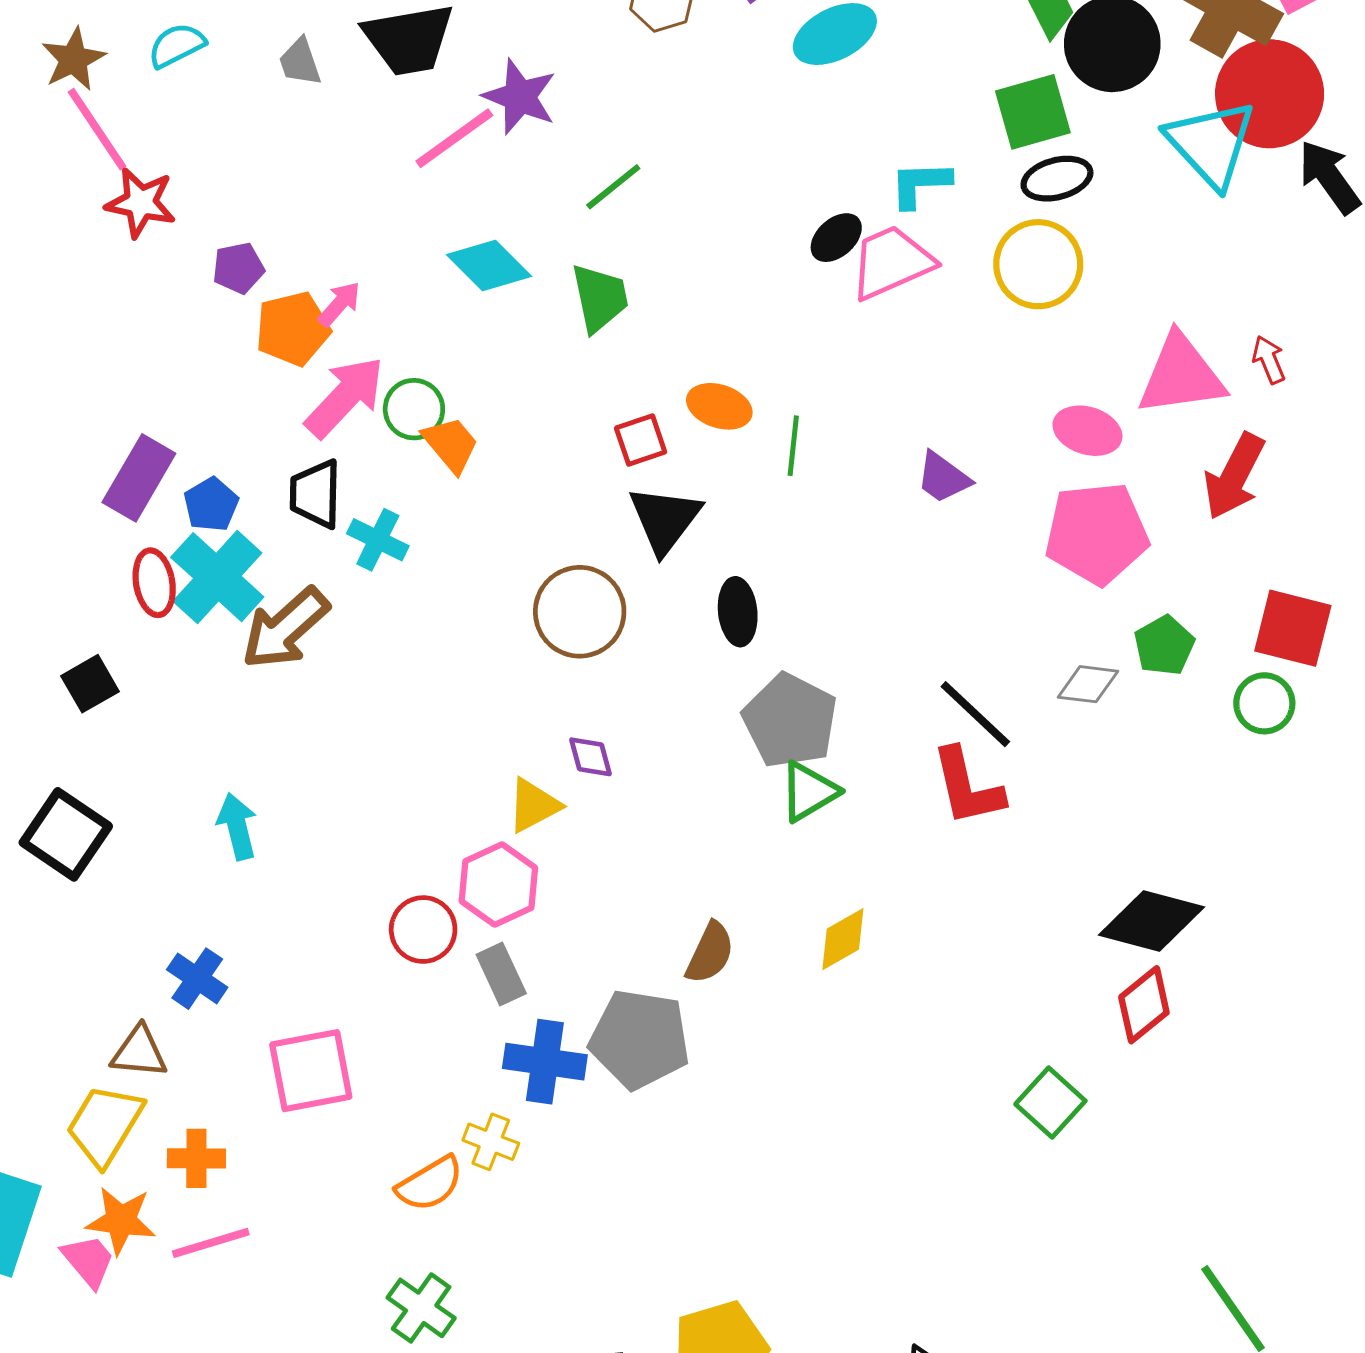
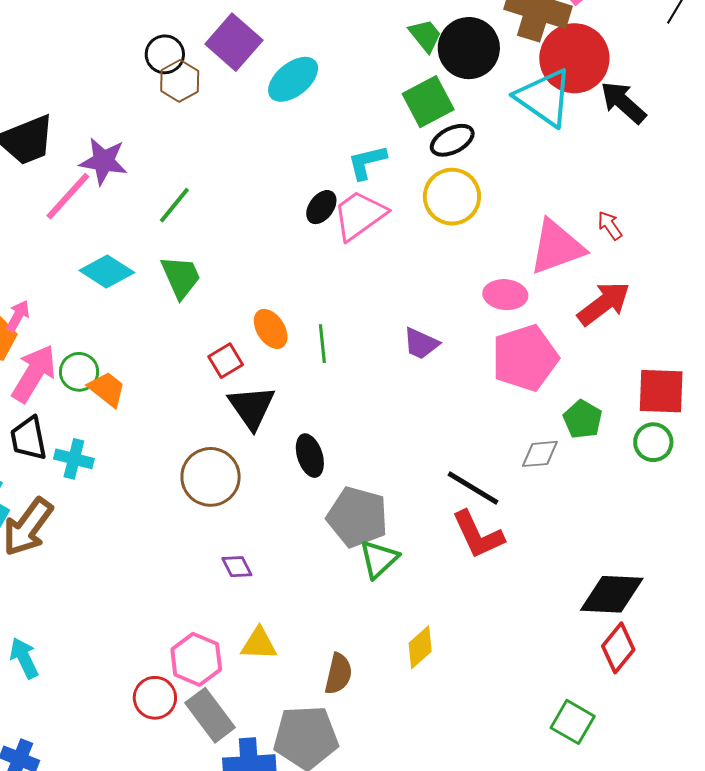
orange ellipse: (719, 406) -> (271, 329), turned 51
red arrow: (1234, 476) -> (604, 304), turned -142
yellow triangle: (534, 805) -> (259, 644), moved, turned 42
gray rectangle: (501, 974) -> (210, 715), size x1.4

